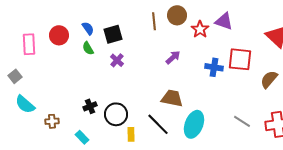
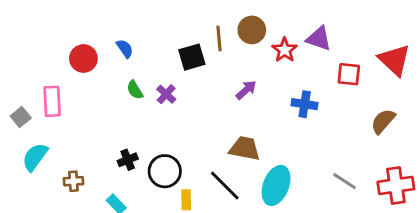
black square: (113, 34) -> (192, 57), moved
pink rectangle: (29, 44) -> (52, 101), moved
green semicircle: (88, 48) -> (135, 90), moved
red square: (240, 59) -> (349, 74), moved, size x0.7
cyan semicircle: (25, 104) -> (35, 157), turned 85

